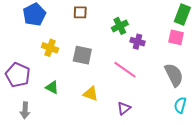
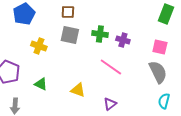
green cross: (120, 26) -> (100, 34), moved, turned 35
pink square: (176, 37) -> (160, 47), moved
gray square: (82, 55) -> (70, 35), moved

